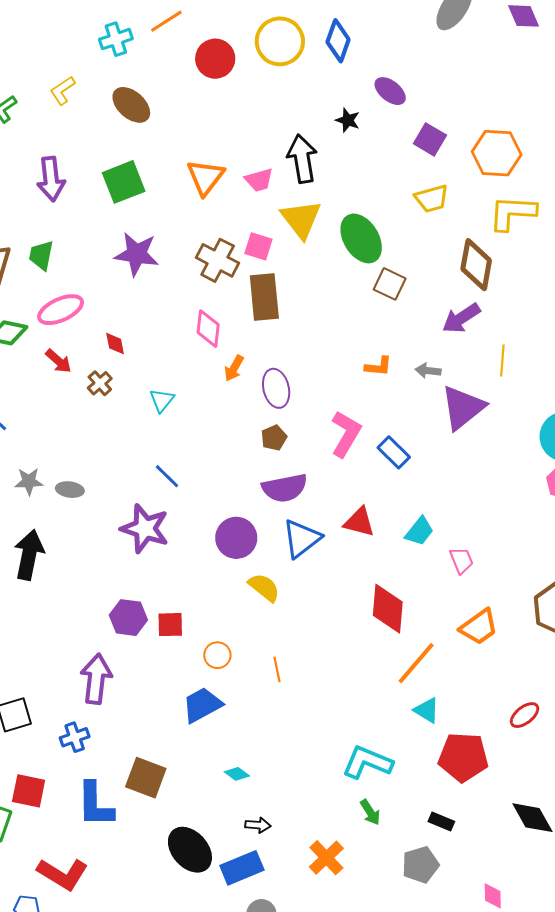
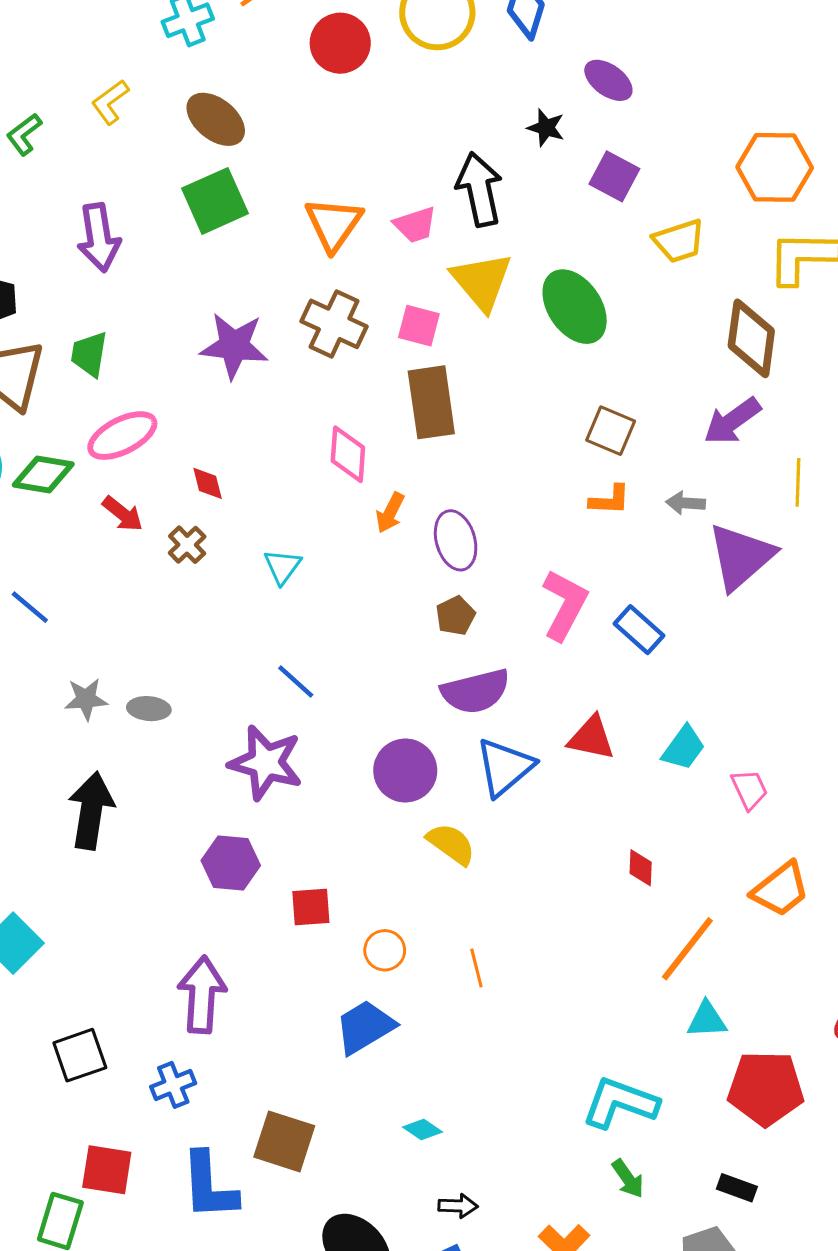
purple square: (430, 139) -> (614, 176), moved
green square: (124, 182) -> (215, 201), moved
brown cross: (218, 260) -> (334, 324), moved
brown square: (390, 284) -> (611, 431), moved
red diamond: (388, 609) -> (641, 868), size x0.5
purple hexagon: (128, 618) -> (231, 863), moved
cyan triangle: (427, 710) -> (707, 1020), turned -32

